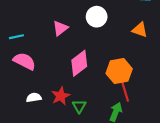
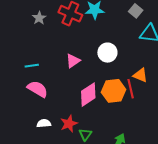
orange triangle: (140, 30) -> (140, 75), moved
orange hexagon: (119, 71) -> (114, 91), moved
red line: (125, 91) -> (131, 89), moved

